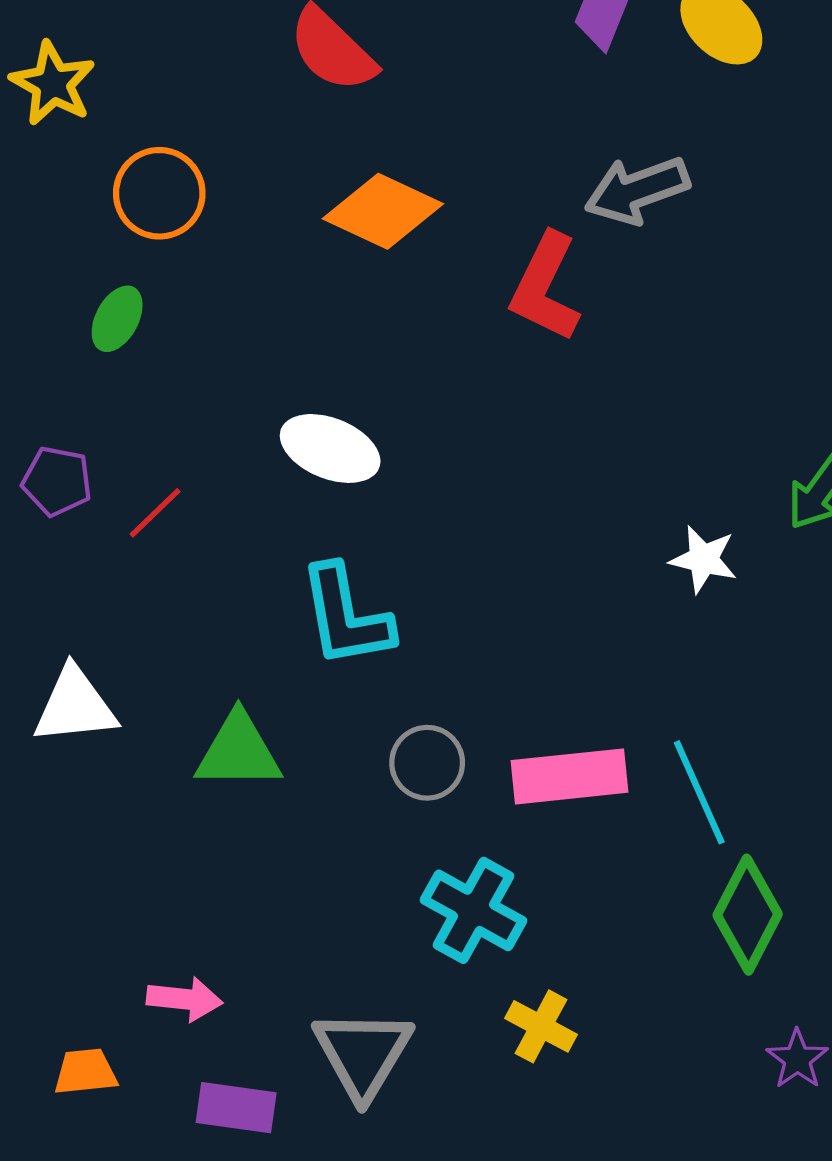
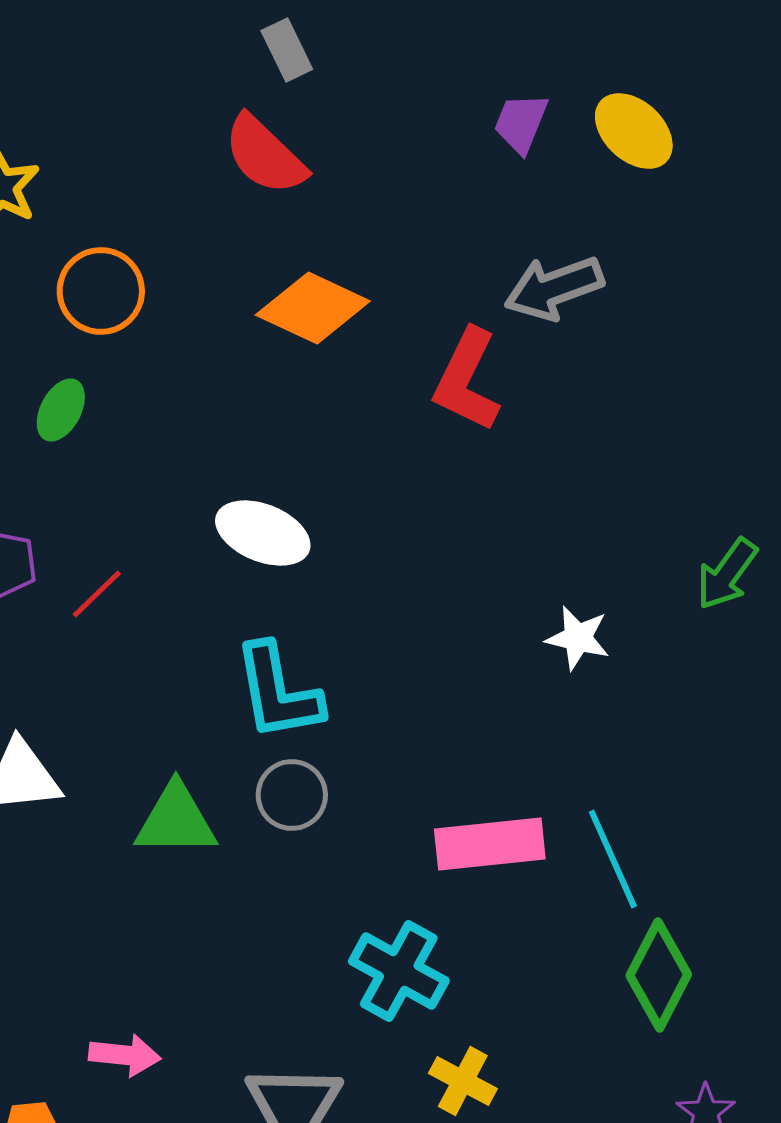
white star: (703, 559) -> (578, 638), moved
gray circle: (427, 763) -> (292, 795), moved

